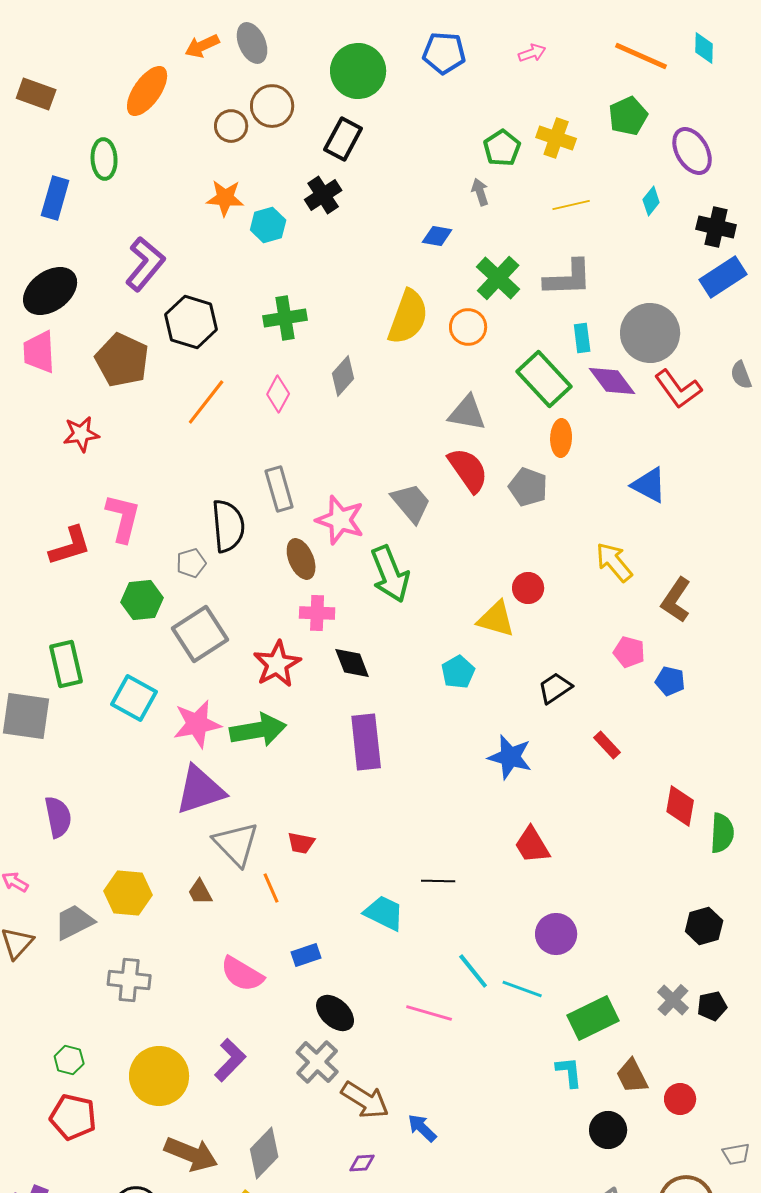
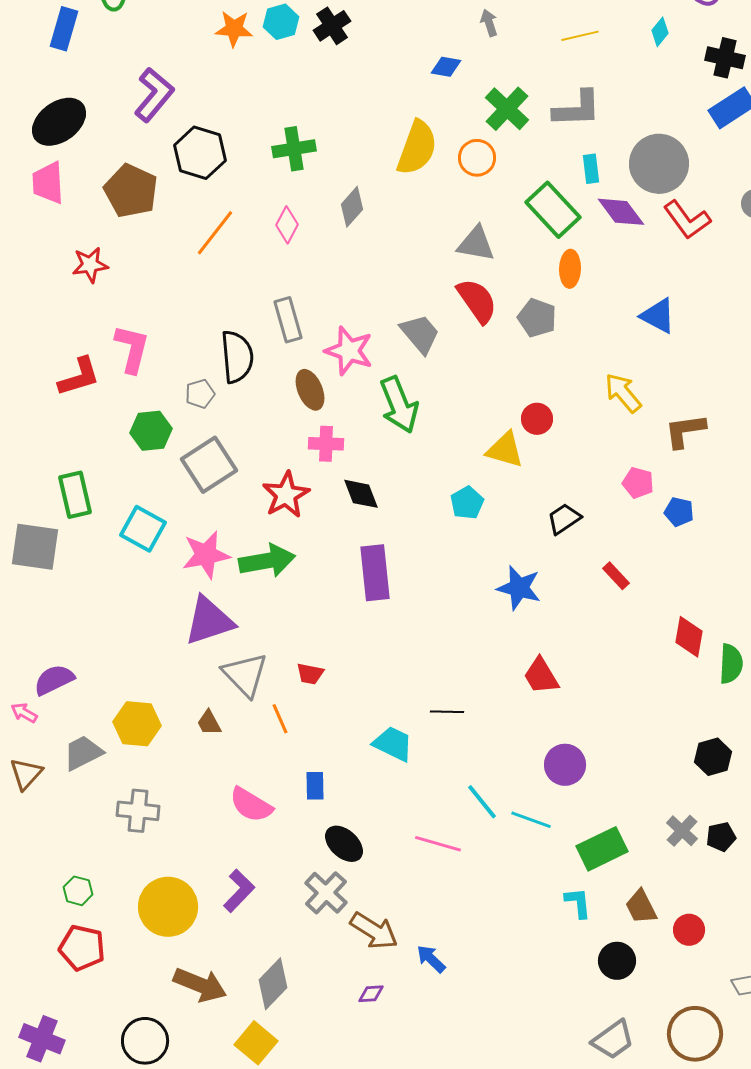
cyan hexagon: (268, 225) -> (281, 22), moved
brown L-shape: (676, 600) -> (685, 431), turned 48
purple semicircle: (58, 817) -> (54, 680), moved, turned -105
blue rectangle: (306, 955) -> (315, 786), turned -72

